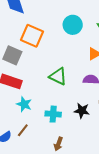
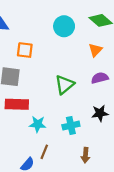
orange square: (32, 36) -> (25, 50), size x0.7
green triangle: (58, 76) -> (64, 85), turned -48

